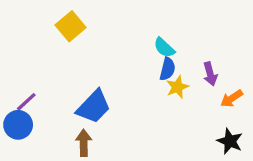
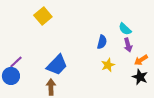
cyan semicircle: (164, 48) -> (125, 29), moved
yellow star: (177, 87) -> (108, 65), moved
black star: (230, 141) -> (140, 77), moved

